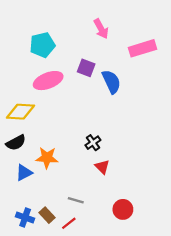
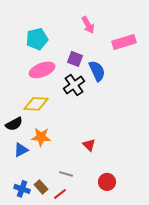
yellow diamond: (20, 112) -> (36, 104), moved
black cross: (93, 143) -> (74, 85), moved, size x1.5

